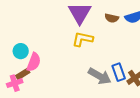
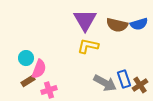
brown semicircle: (112, 18) -> (117, 25), size x1.5
pink cross: (15, 83) -> (49, 90), moved

